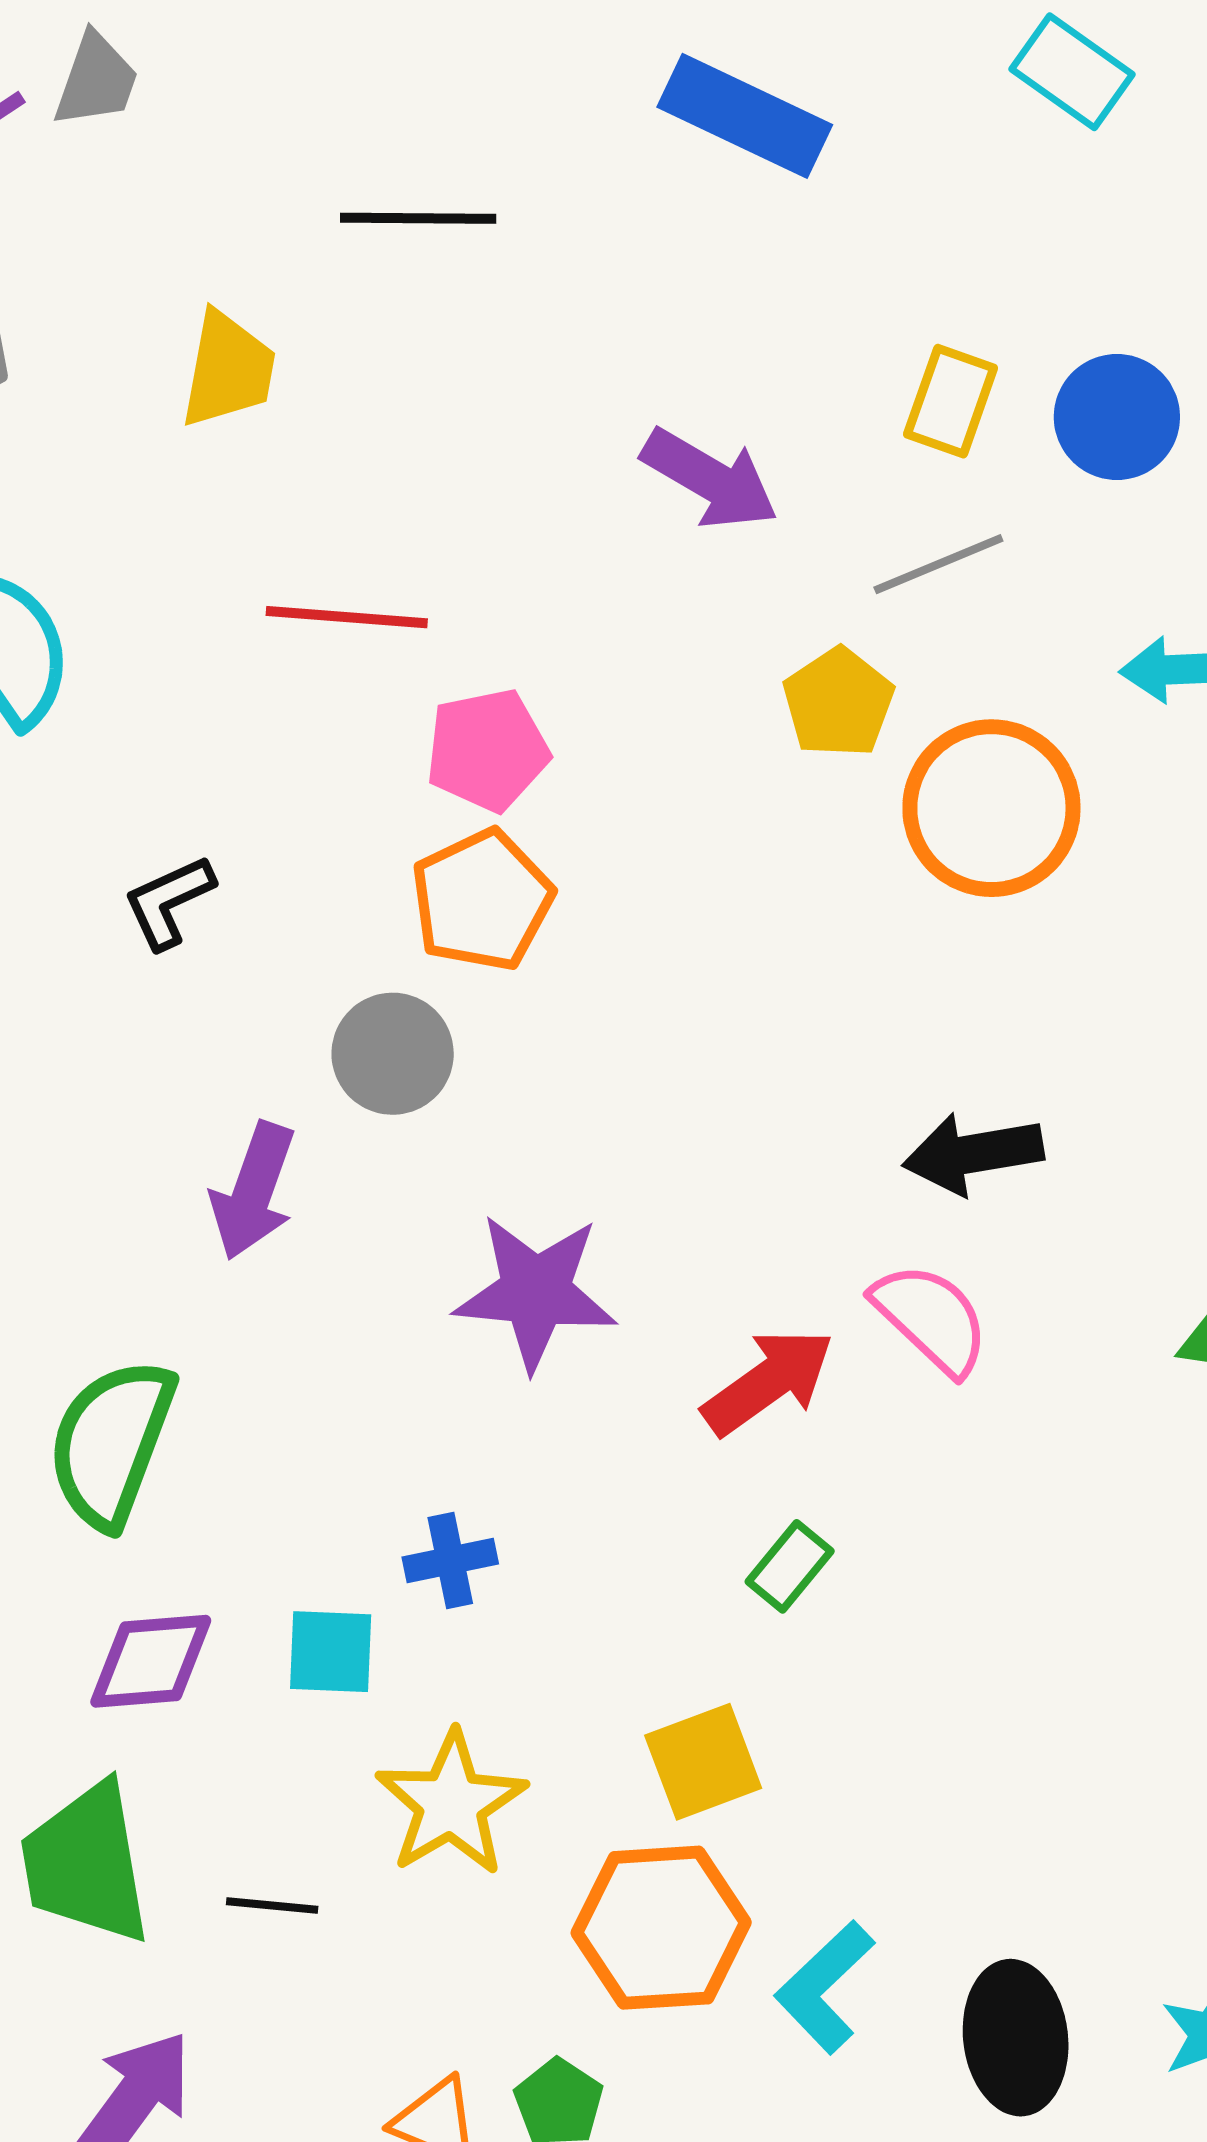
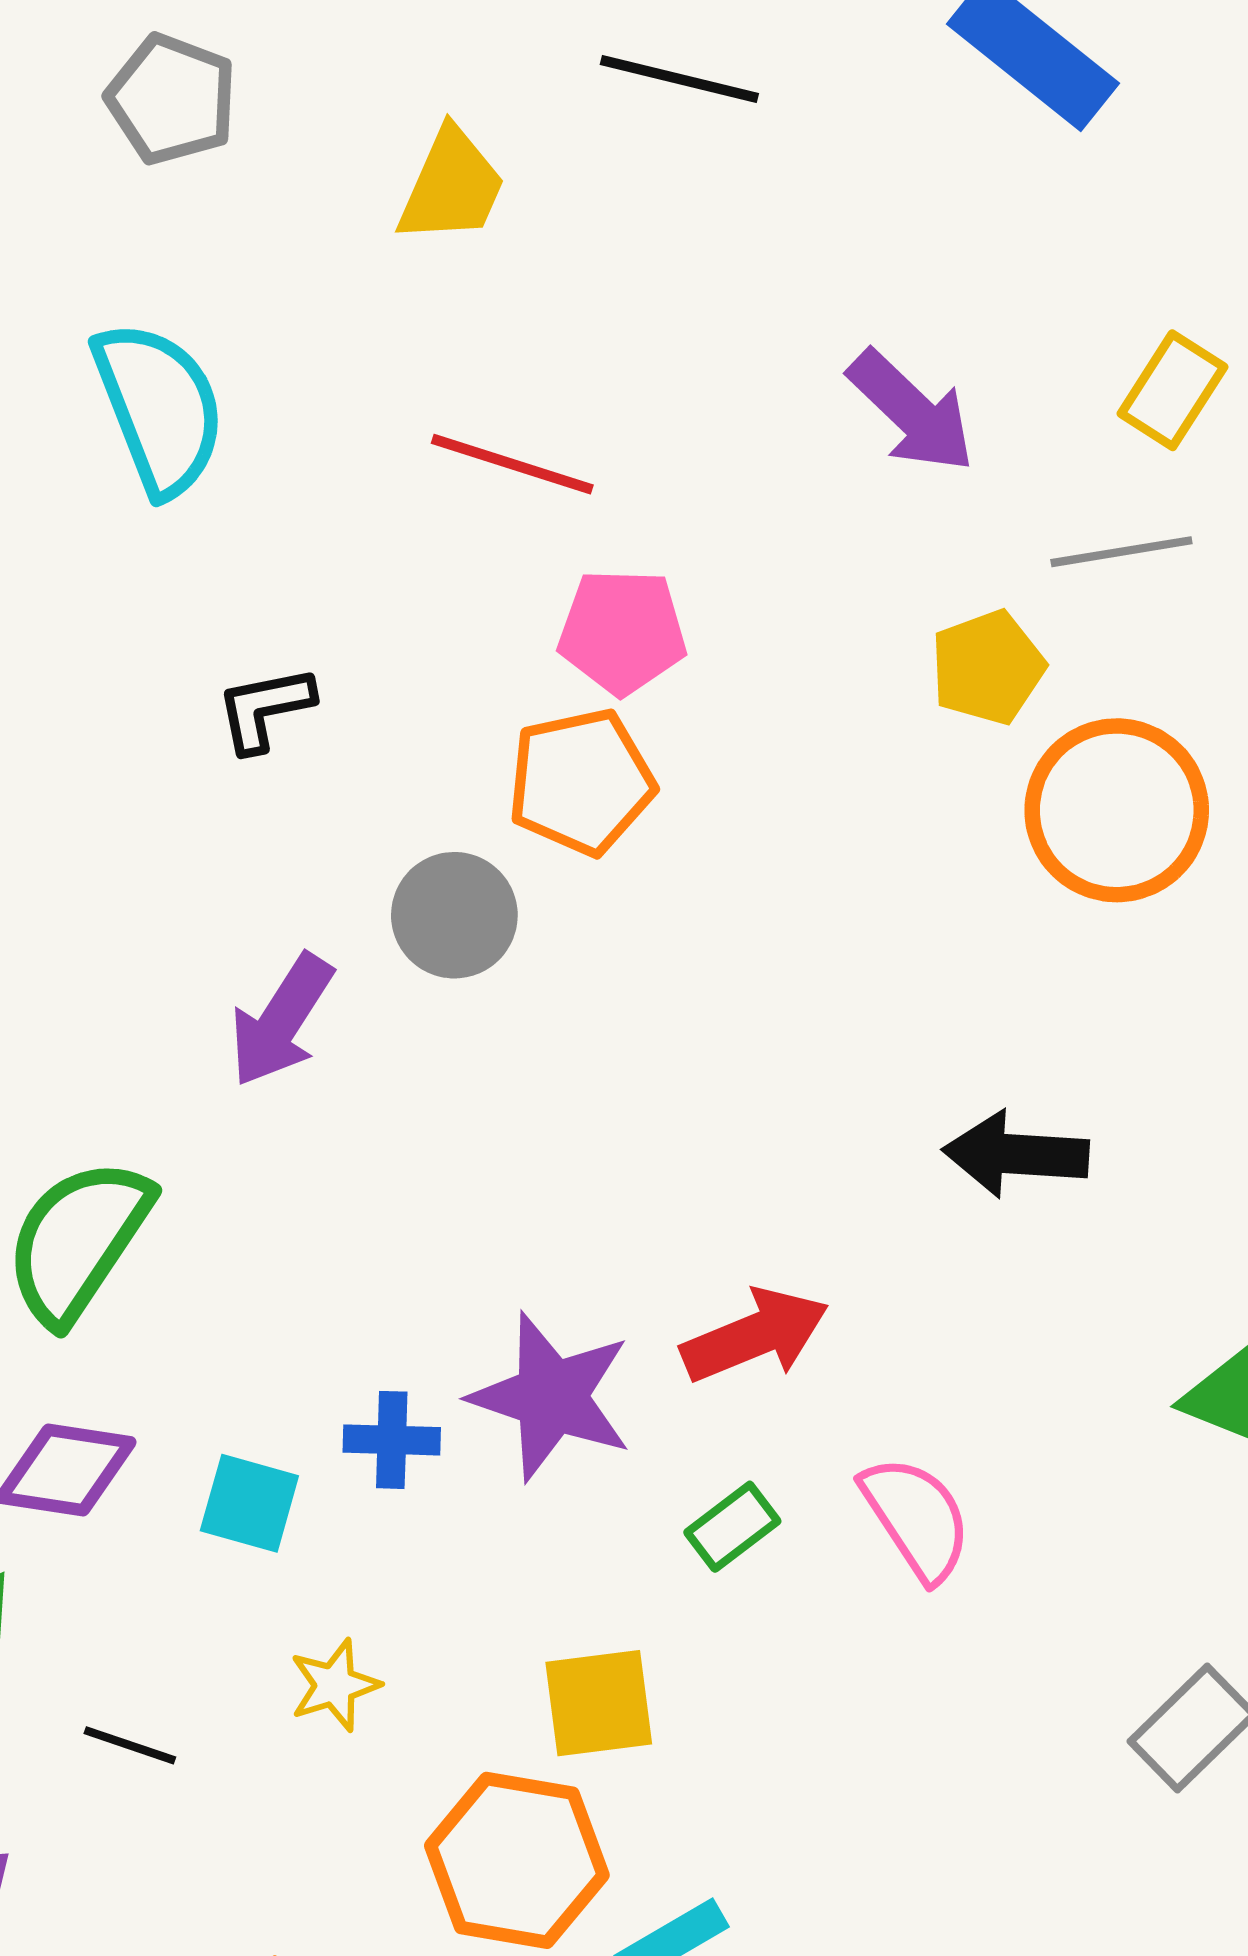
purple star: (536, 1292) -> (551, 1397), moved
pink semicircle: (931, 1318) -> (916, 1518), moved
yellow star: (451, 1804) -> (335, 1685), size x0.6

